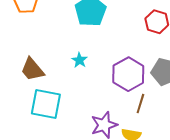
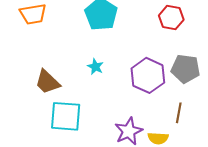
brown line: (140, 104) -> (179, 113), moved

